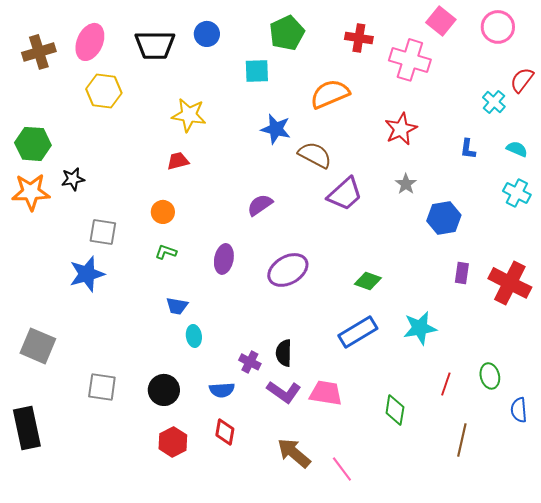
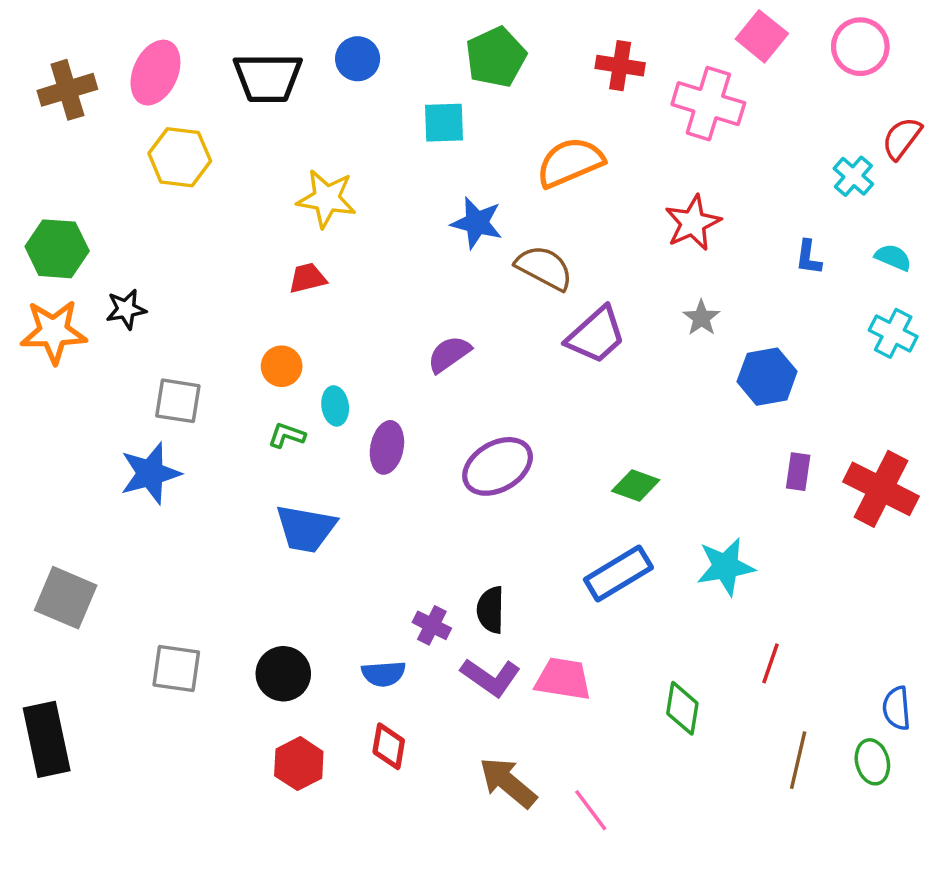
blue trapezoid: (177, 306) -> (306, 529), size x1.6
cyan ellipse: (194, 336) -> (335, 406), moved
green ellipse: (490, 376) -> (872, 762), moved

